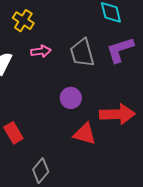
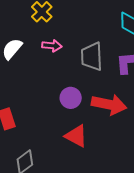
red arrow: (117, 114) -> (109, 104), moved

